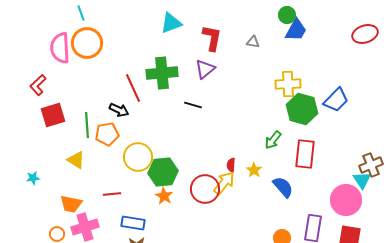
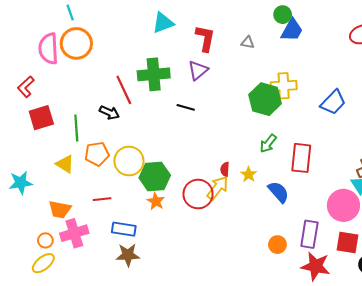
green hexagon: (302, 109) -> (265, 99), moved
orange pentagon: (107, 134) -> (97, 154), moved
cyan star: (33, 178) -> (21, 183), size x1.6

